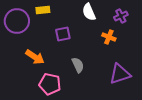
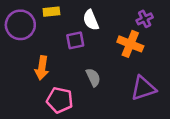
white semicircle: (89, 12) -> (91, 20), moved
orange cross: (109, 37) -> (130, 44), size x1.5
orange arrow: (35, 57) -> (42, 68), turned 66

